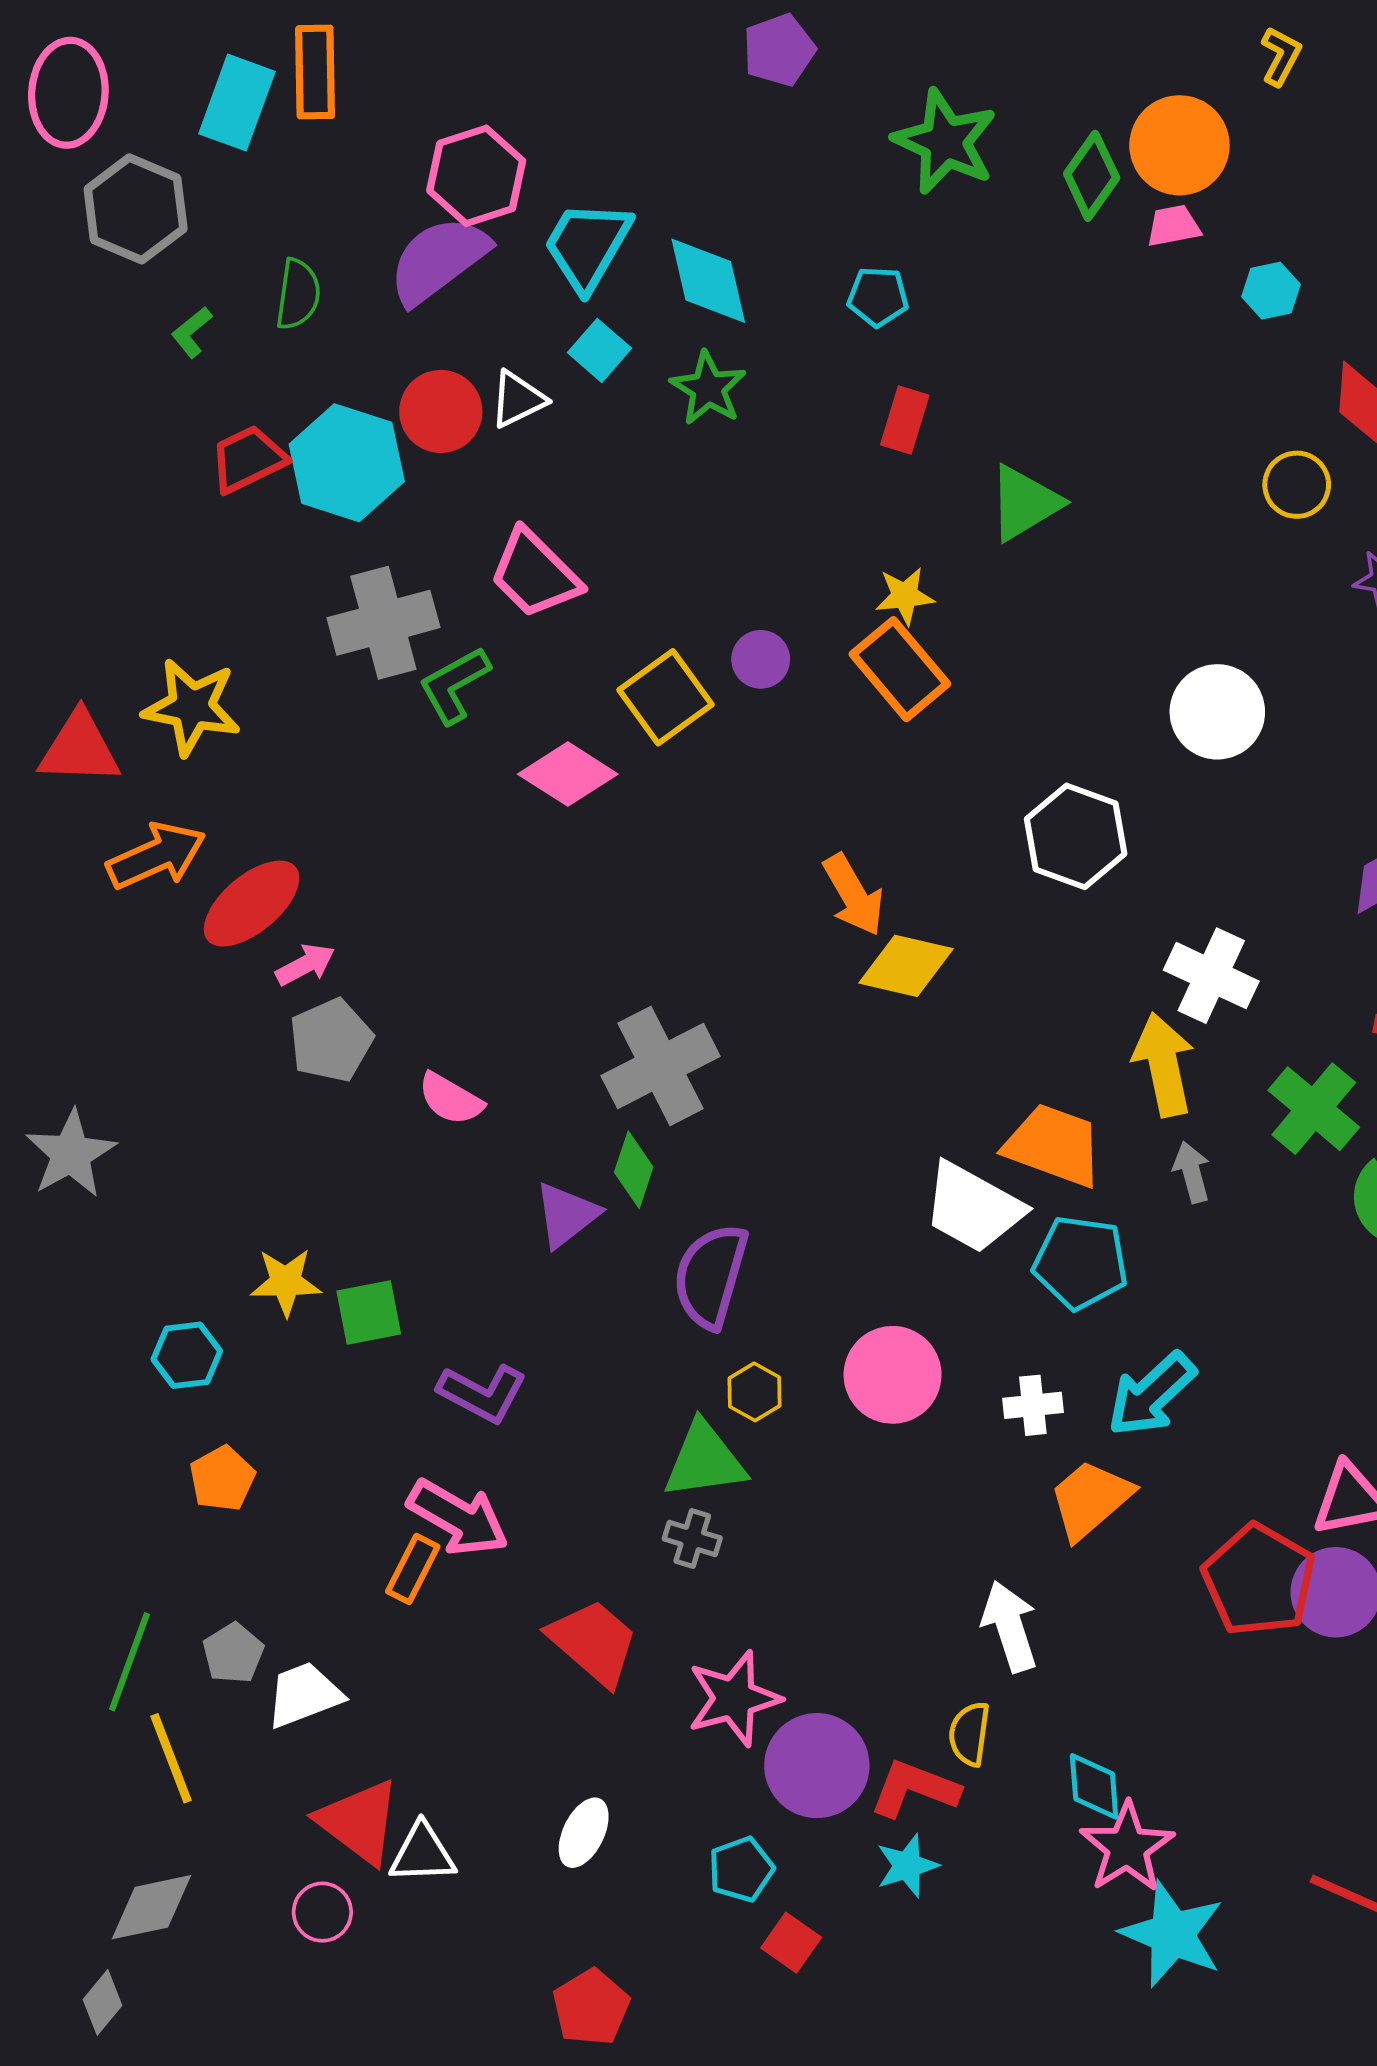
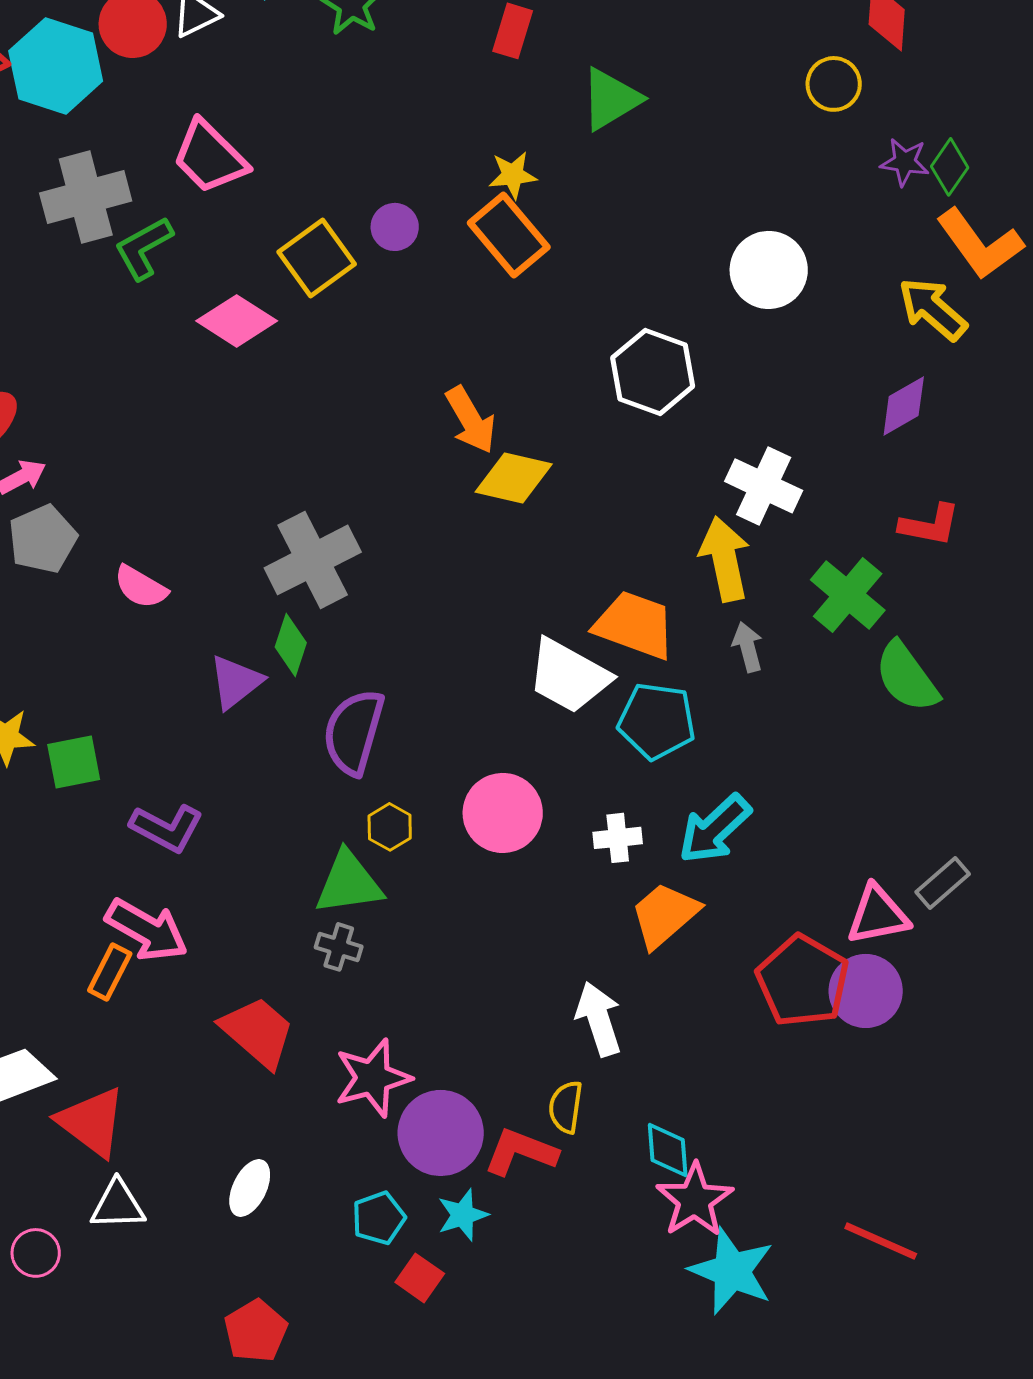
red triangle: (359, 1822) -> (92, 1122), moved
cyan star: (907, 1866) -> (463, 1215), moved

